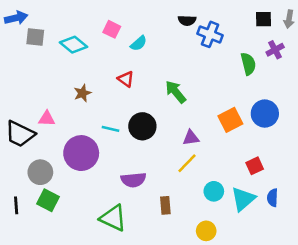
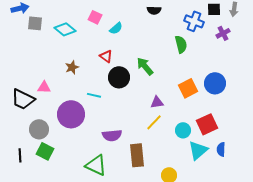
blue cross: (210, 34) -> (194, 21), moved
green semicircle: (248, 64) -> (181, 44), moved
black circle: (142, 126) -> (119, 77), moved
red square: (255, 166) -> (207, 124), size x1.5
cyan circle: (214, 191) -> (183, 130), moved
brown rectangle: (165, 205) -> (137, 155), size x1.6

